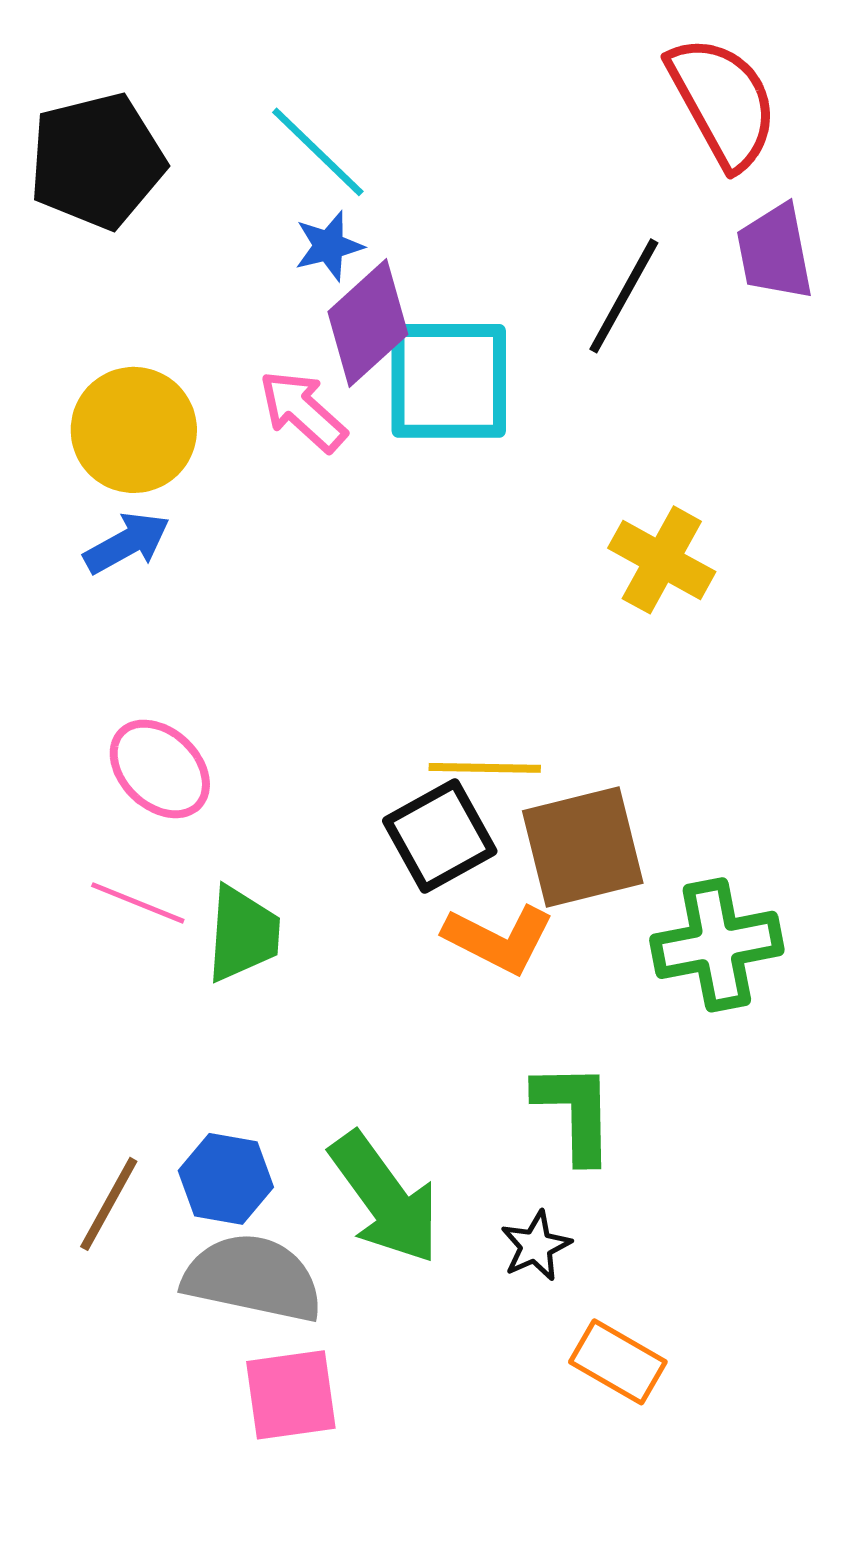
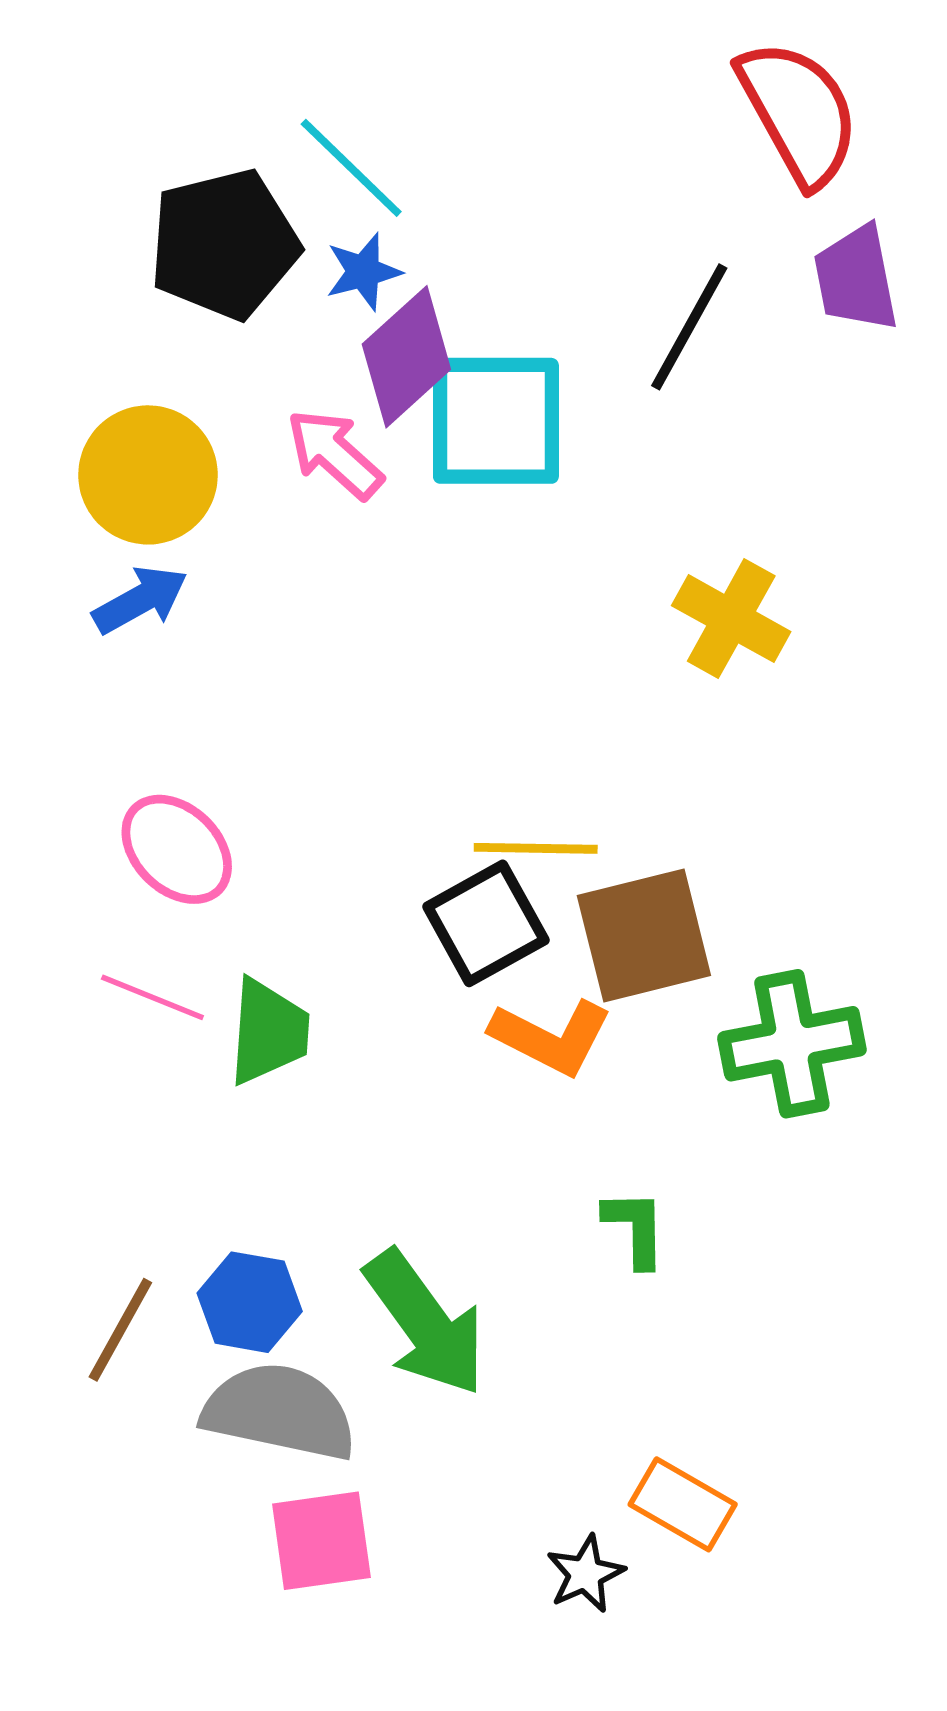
black pentagon: (97, 161) -> (224, 244), moved
green L-shape: (575, 1112) -> (635, 1228), size x0.7
black star: (536, 1246) -> (585, 1574), moved

